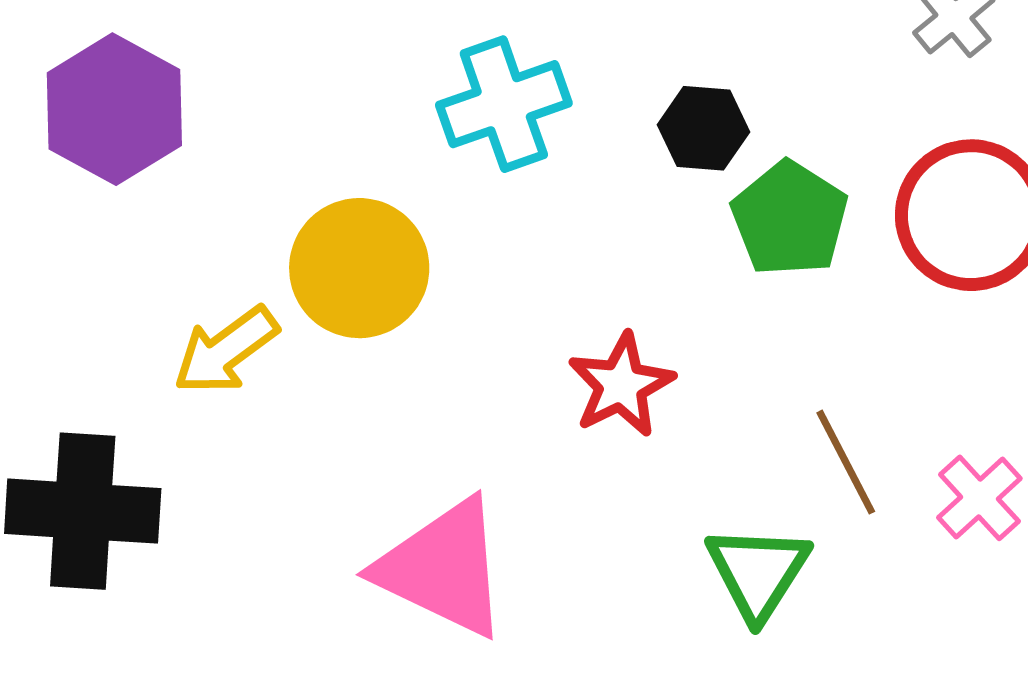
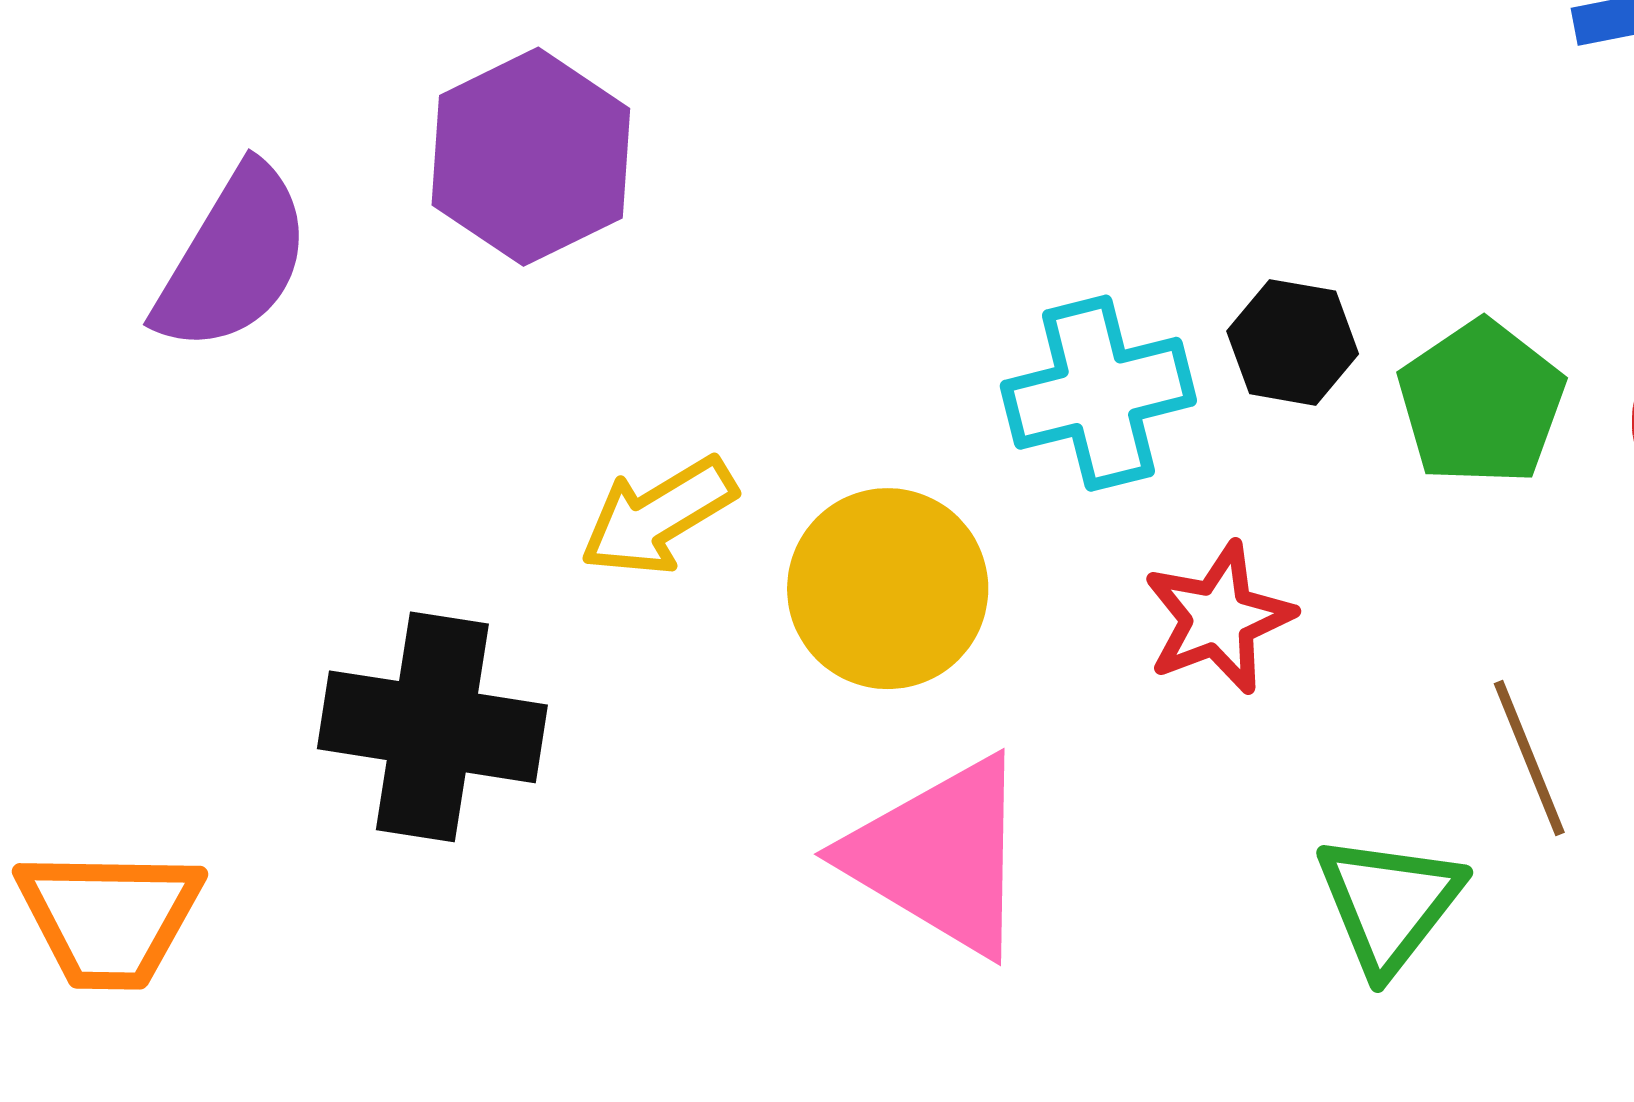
cyan cross: (504, 104) -> (1098, 393), moved
black hexagon: (703, 128) -> (1293, 342), moved
yellow circle: (359, 268) -> (888, 589), moved

